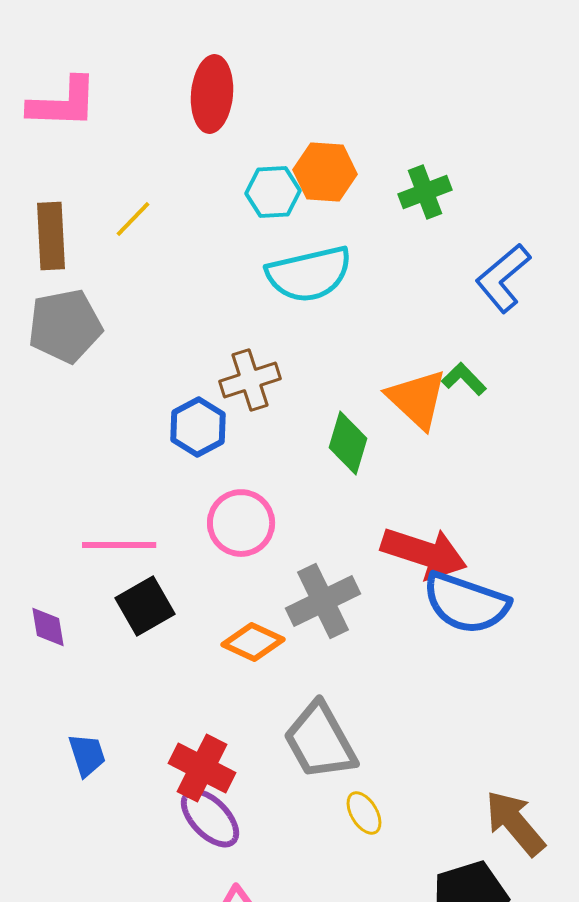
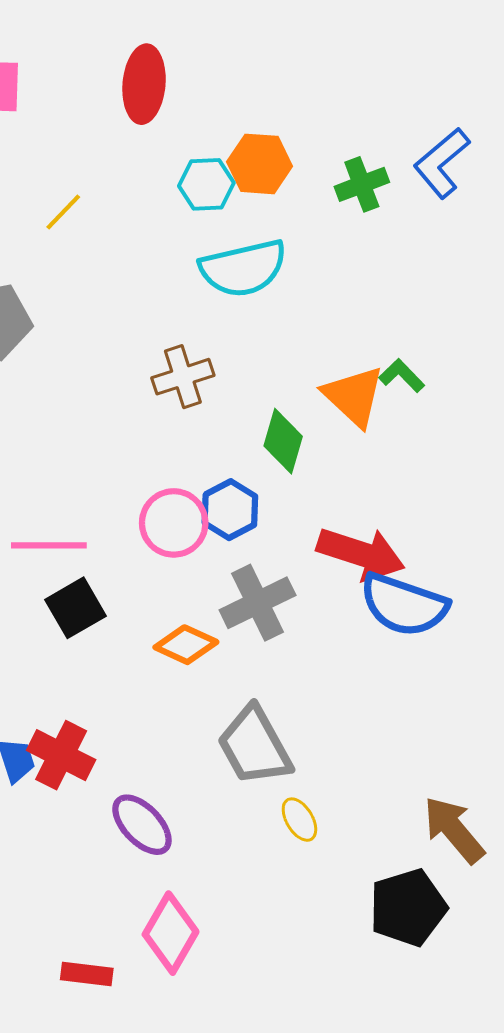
blue L-shape: (503, 278) -> (442, 163), moved
blue hexagon: (198, 427) -> (230, 510), moved
red cross: (202, 768) -> (61, 755), moved

